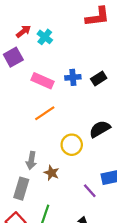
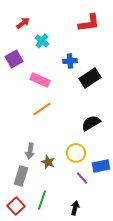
red arrow: (23, 31) -> (23, 23), moved
blue cross: (73, 77) -> (70, 61), moved
black rectangle: (99, 78) -> (90, 78), size x1.5
yellow circle: (72, 145) -> (76, 153), moved

